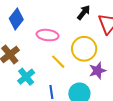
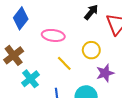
yellow circle: (84, 49) -> (91, 50), size x0.7

